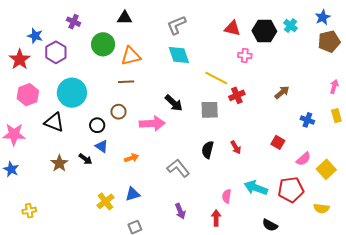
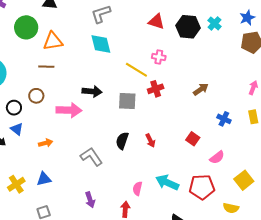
pink cross: (245, 56) -> (159, 57), moved
black arrow: (174, 103) -> (92, 91), turned -42
yellow square: (326, 169) -> (244, 180), moved

